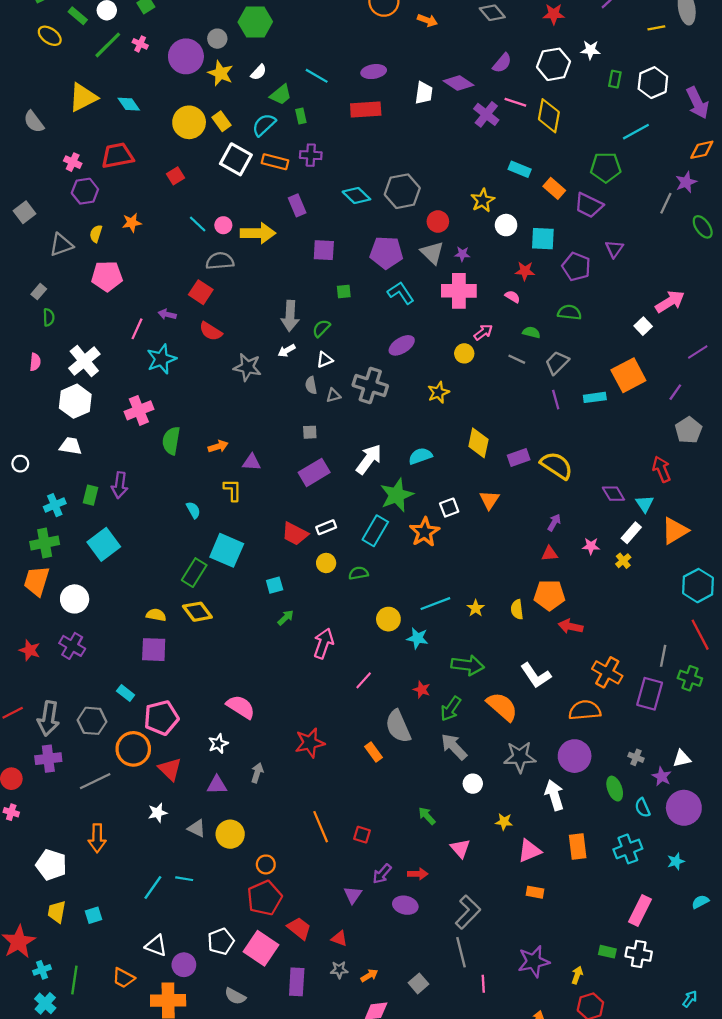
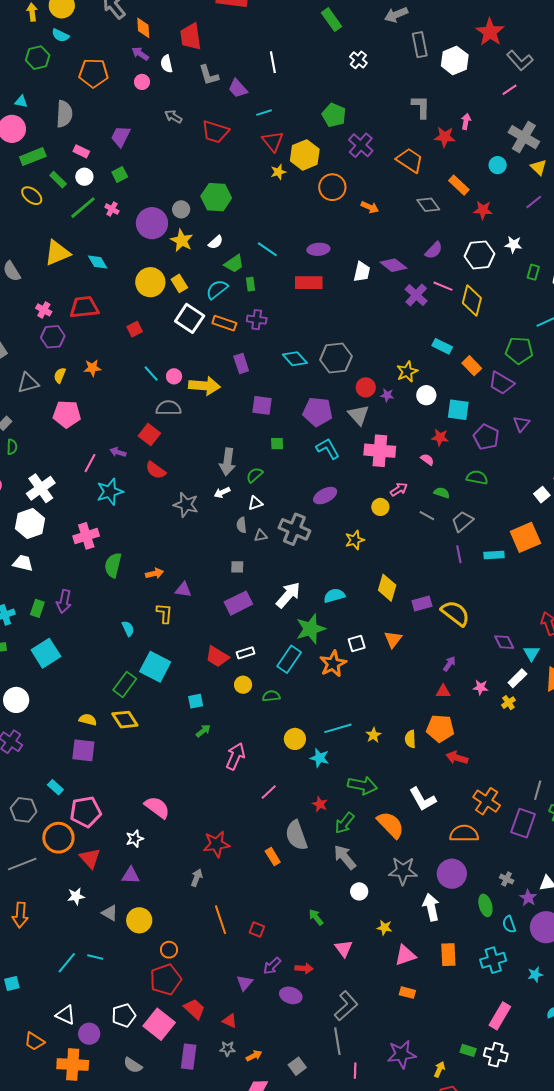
purple star: (462, 254) -> (387, 395), moved
gray arrow: (257, 773) -> (197, 878), moved

